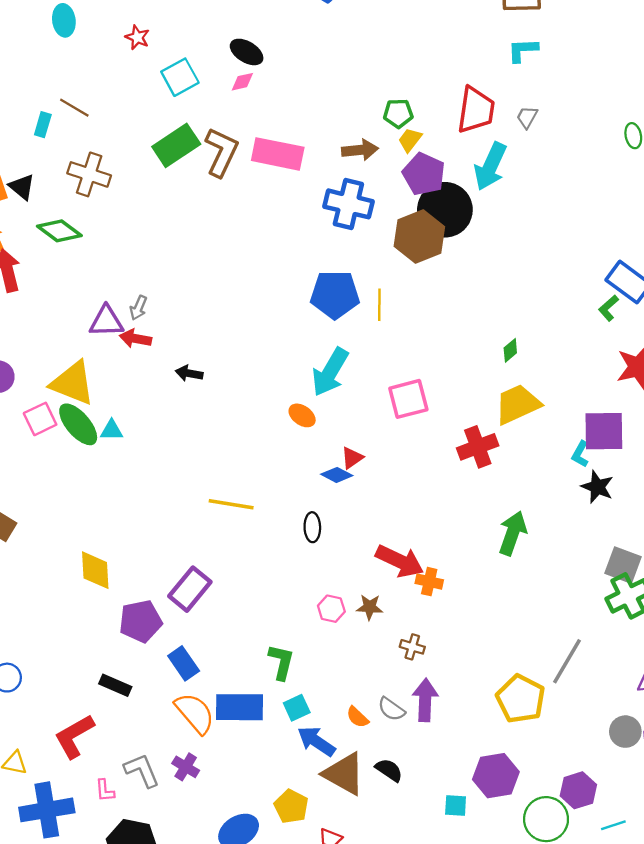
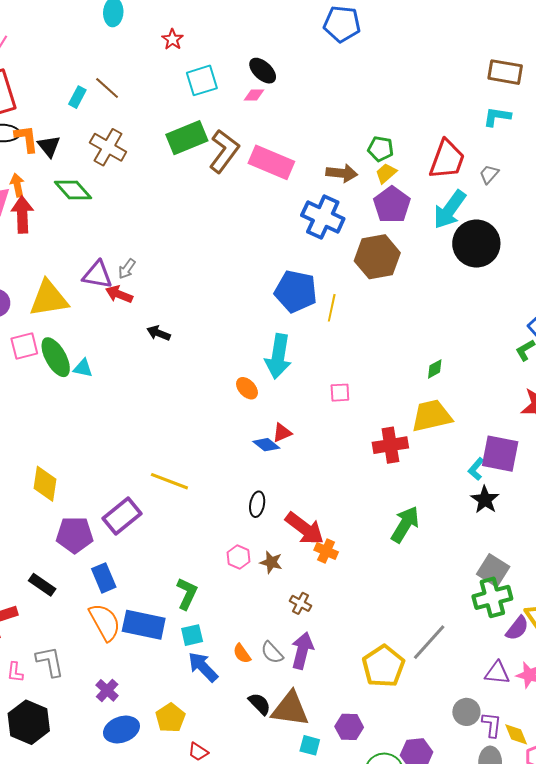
black circle: (445, 210) -> (476, 244), moved
cyan arrow: (330, 372) -> (278, 356), turned -33
yellow triangle: (73, 383) -> (49, 299), moved, turned -42
pink square: (408, 399) -> (340, 393), size x0.6
yellow line: (231, 504) -> (169, 481), moved
black ellipse: (312, 527) -> (257, 504), moved
purple cross: (186, 767) -> (107, 690), moved
brown triangle: (344, 774) -> (290, 709), moved, turned -33
purple hexagon: (496, 776) -> (349, 727), size x0.7

